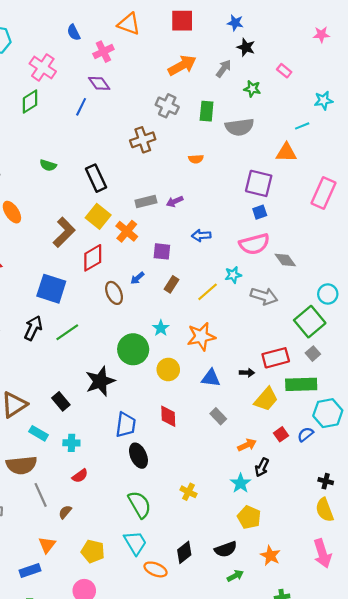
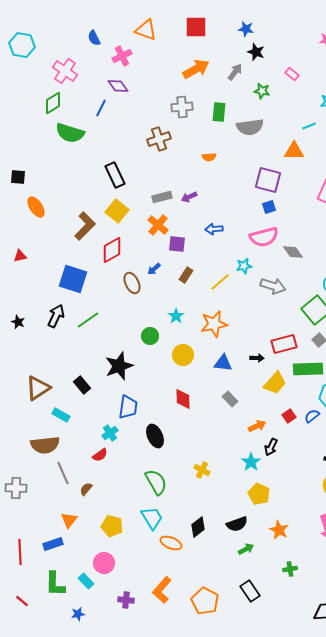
gray cross: (167, 106) -> (182, 107), turned -30
green semicircle: (48, 165) -> (70, 133), moved, size x1.8
orange cross: (127, 231) -> (158, 225), moved
green circle: (133, 349) -> (150, 336), size x0.6
blue trapezoid: (126, 425) -> (128, 407), moved
cyan cross: (71, 443) -> (110, 433), moved, turned -35

